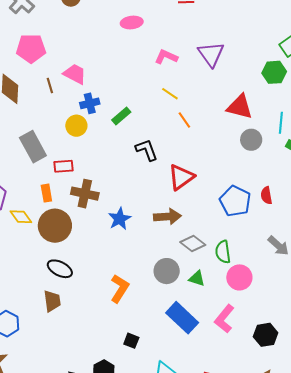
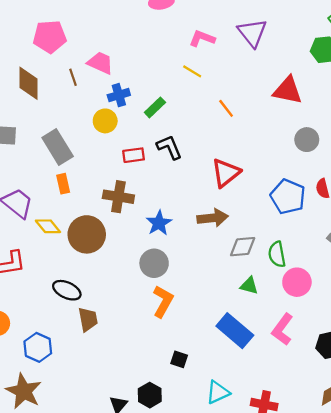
yellow line: (170, 94) -> (192, 71), moved
gray circle: (251, 140) -> (307, 140), moved
black L-shape: (147, 150) -> (169, 147), moved
red rectangle: (63, 166) -> (134, 155), moved
orange rectangle: (46, 193) -> (63, 184), moved
gray diamond: (193, 243) -> (243, 247), turned -40
black ellipse: (60, 269) -> (67, 290), moved
gray circle: (167, 271) -> (154, 263), moved

